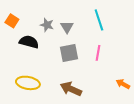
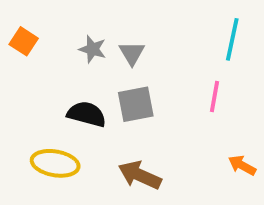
cyan line: (99, 20) -> (232, 39), moved, turned 30
black semicircle: (29, 42) -> (87, 114), moved
pink line: (98, 53) -> (214, 96), moved

